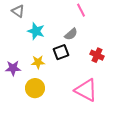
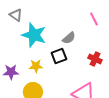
pink line: (81, 10) -> (94, 19), moved
cyan star: (36, 31) -> (34, 35), size x1.4

